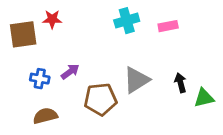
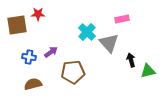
cyan cross: (127, 21) -> (87, 32), moved, turned -30
gray triangle: (136, 80) -> (109, 43), moved, turned -40

